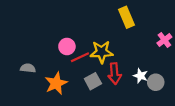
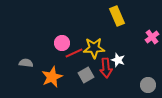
white star: (141, 76) -> (118, 60), moved
gray circle: (156, 82) -> (148, 85), moved

